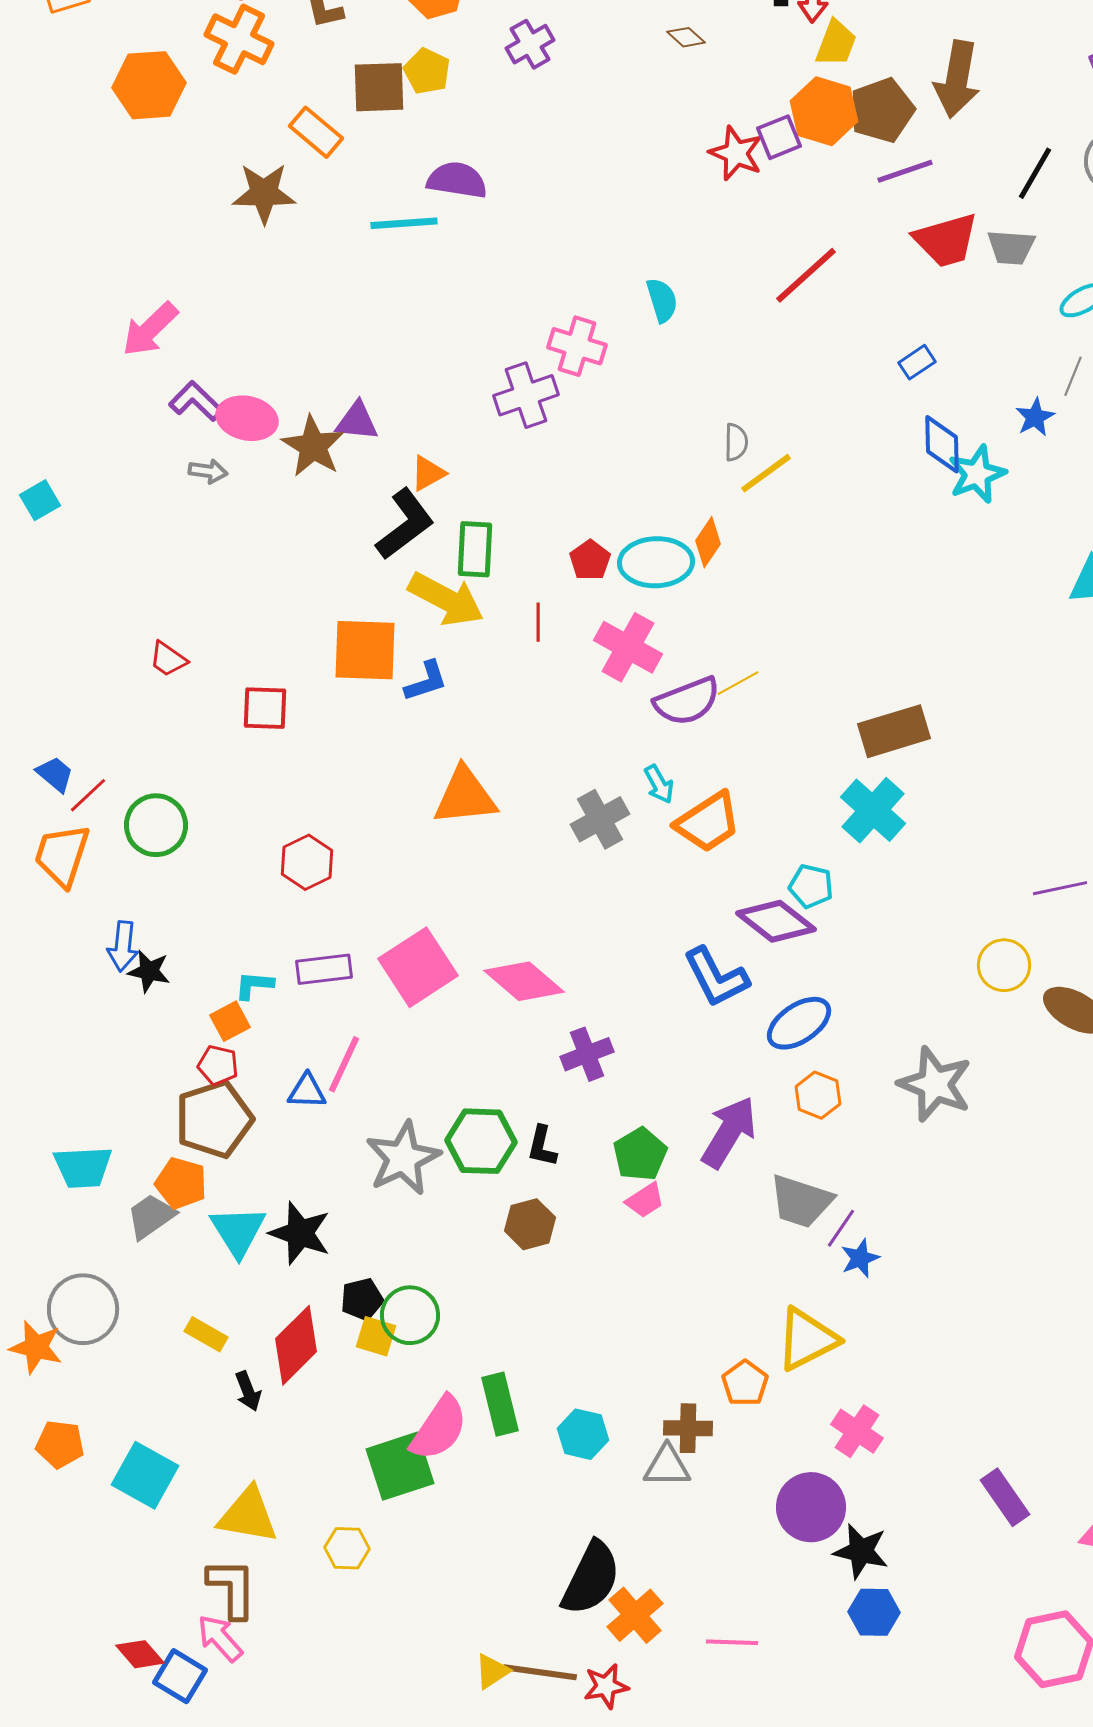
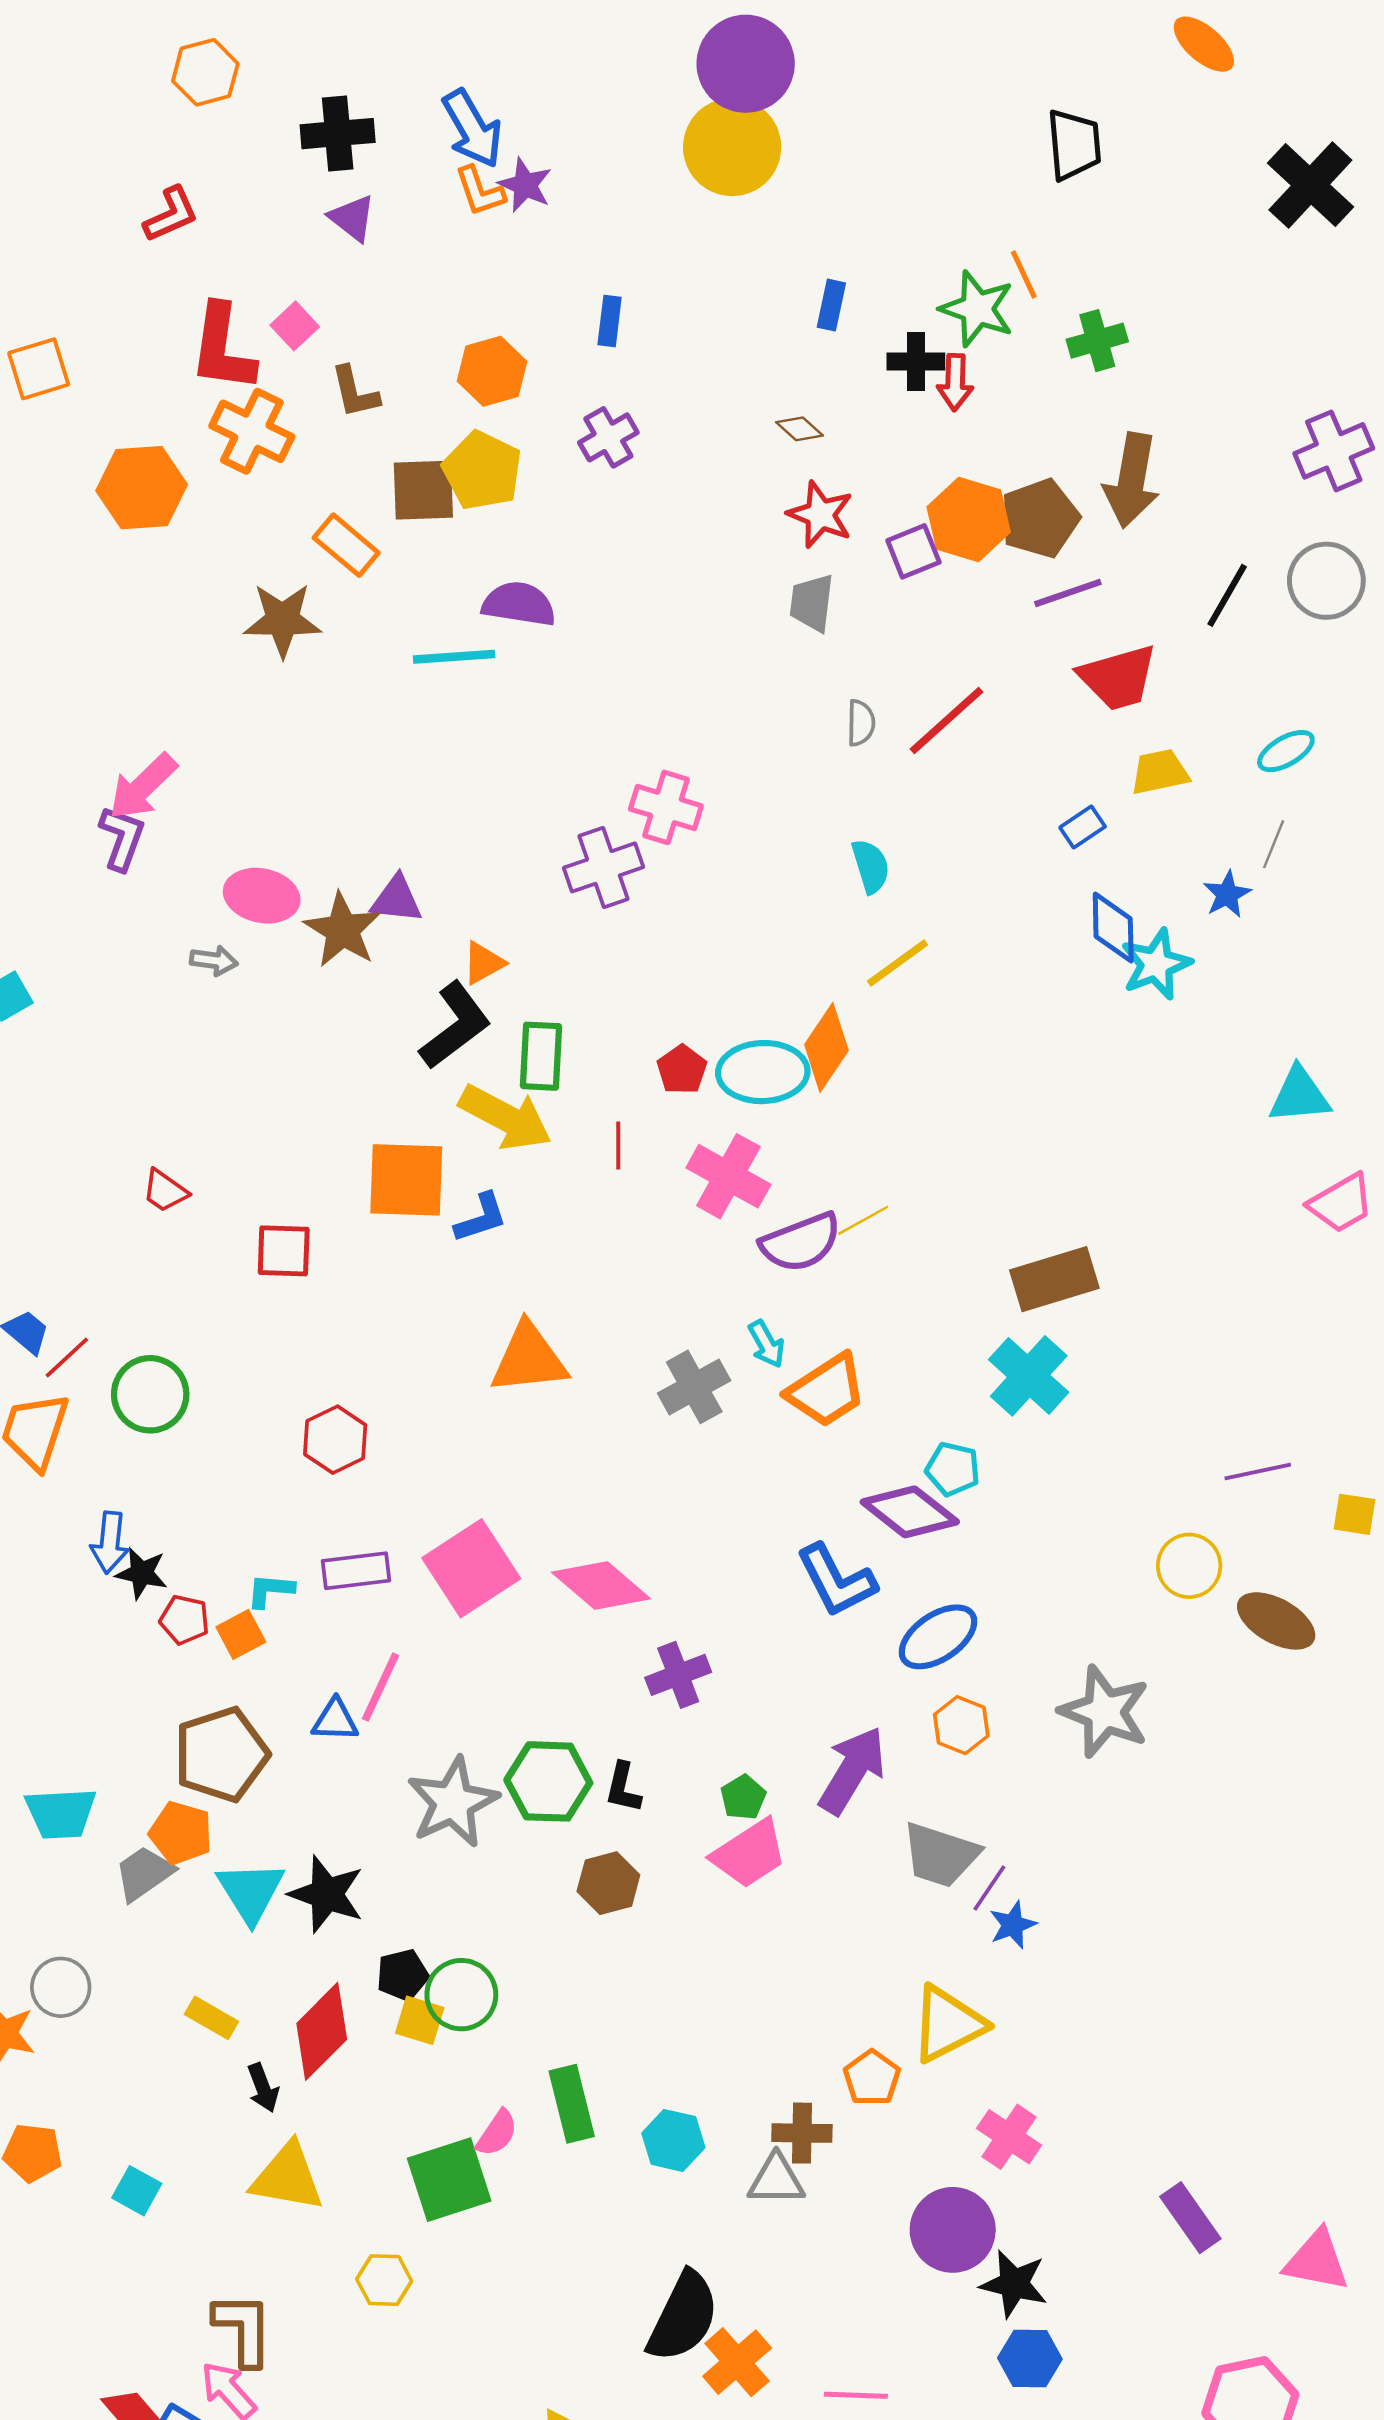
yellow trapezoid: (836, 43) -> (1160, 772), moved, turned -123
yellow pentagon: (427, 71) -> (482, 470), size x1.4
red star: (736, 153) -> (820, 515), moved
gray trapezoid: (1011, 247) -> (812, 603), moved, turned 93
cyan semicircle: (662, 300) -> (871, 866), moved
purple L-shape: (196, 401) -> (122, 838), moved, turned 66
gray semicircle: (736, 442) -> (861, 723), moved
orange diamond: (708, 542) -> (826, 1048), size x1.4
red pentagon: (218, 1065) -> (184, 1620), moved
green pentagon: (640, 1154) -> (743, 1797), size x0.7
pink trapezoid: (645, 1200) -> (749, 1854), size x1.6
gray circle: (83, 1309) -> (61, 1987), size x0.7
pink semicircle: (439, 1428) -> (497, 2133), size x0.6
cyan square: (145, 1475) -> (137, 2191), size x0.6
yellow triangle: (248, 1515) -> (287, 2177), moved

